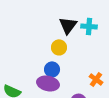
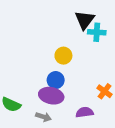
black triangle: (68, 25) -> (85, 20), moved

